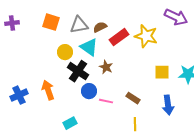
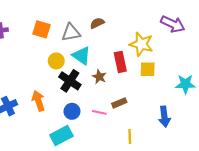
brown semicircle: (100, 27) -> (97, 23), moved
red rectangle: (119, 37) -> (120, 62), moved, turned -66
yellow square: (162, 72) -> (148, 69), moved
blue circle: (89, 91) -> (72, 111), moved
brown rectangle: (133, 98) -> (119, 103), moved, turned -56
cyan rectangle: (70, 123) -> (61, 135), size x1.5

